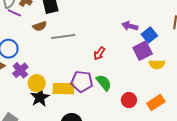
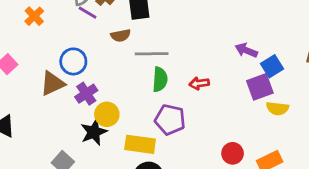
red arrow: (99, 53) -> (199, 83), turned 40
green semicircle: (104, 83) -> (160, 79), moved, turned 36
yellow rectangle: (63, 89) -> (140, 144), moved
black star: (40, 97) -> (94, 132), moved

